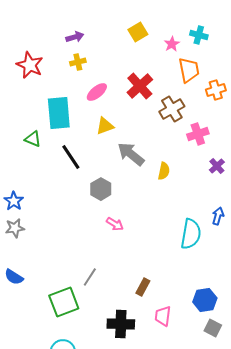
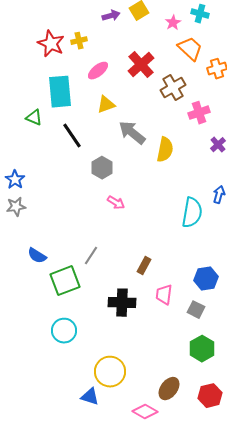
purple arrow: (75, 37) -> (111, 16), moved
red star: (30, 65) -> (51, 44), moved
orange trapezoid: (189, 70) -> (190, 49), turned -36
yellow semicircle: (164, 171) -> (165, 150), size x1.4
blue semicircle: (14, 277) -> (37, 256), moved
gray square: (213, 328) -> (196, 310), moved

